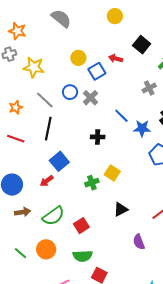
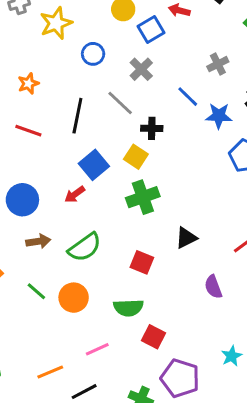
yellow star: (34, 67) -> (56, 23), turned -30
gray cross: (149, 88) -> (218, 64), moved
blue circle: (70, 92) -> (93, 54), moved
gray line: (45, 100) -> (120, 103), moved
yellow square: (112, 173) -> (136, 157), moved
green cross: (92, 183) -> (143, 197), size x1.5
red square: (81, 226) -> (142, 262), moved, turned -35
green line: (20, 253) -> (36, 291), moved

